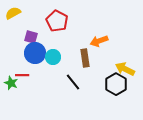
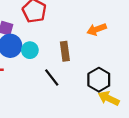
orange arrow: (99, 41) -> (97, 29), moved
yellow arrow: (125, 69) -> (109, 98), moved

